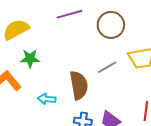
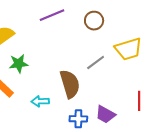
brown circle: (111, 25) -> (94, 21), size x0.7

